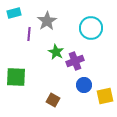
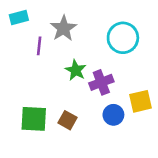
green square: (16, 77) -> (34, 119), moved
yellow square: (105, 96) -> (140, 101), moved
brown square: (53, 100) -> (68, 120), moved

